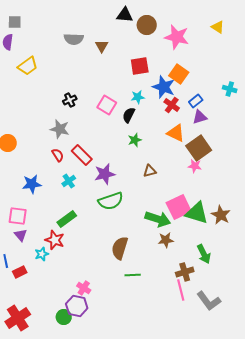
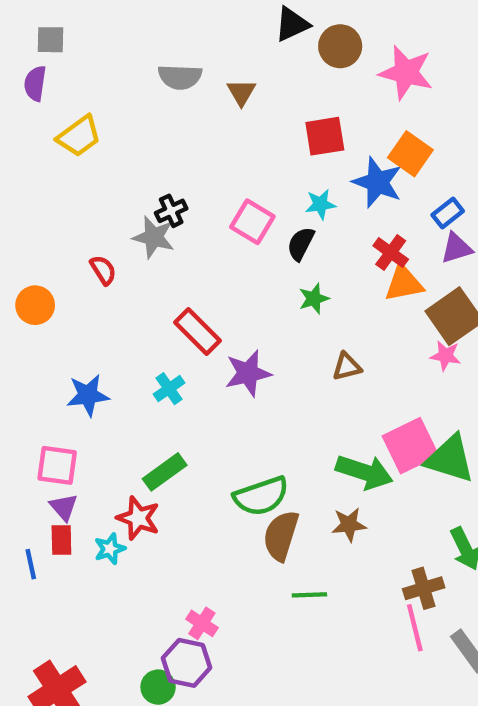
black triangle: (125, 15) -> (292, 24), turned -30
red cross: (172, 105) -> (391, 253), moved
gray star: (60, 129) -> (154, 237), moved
orange triangle: (176, 133) -> (404, 283), turned -36
red semicircle: (58, 155) -> (103, 270), moved
green semicircle: (111, 201) -> (261, 496), moved
brown star: (166, 240) -> (349, 525), moved
red rectangle: (20, 272) -> (61, 540), moved, turned -64

